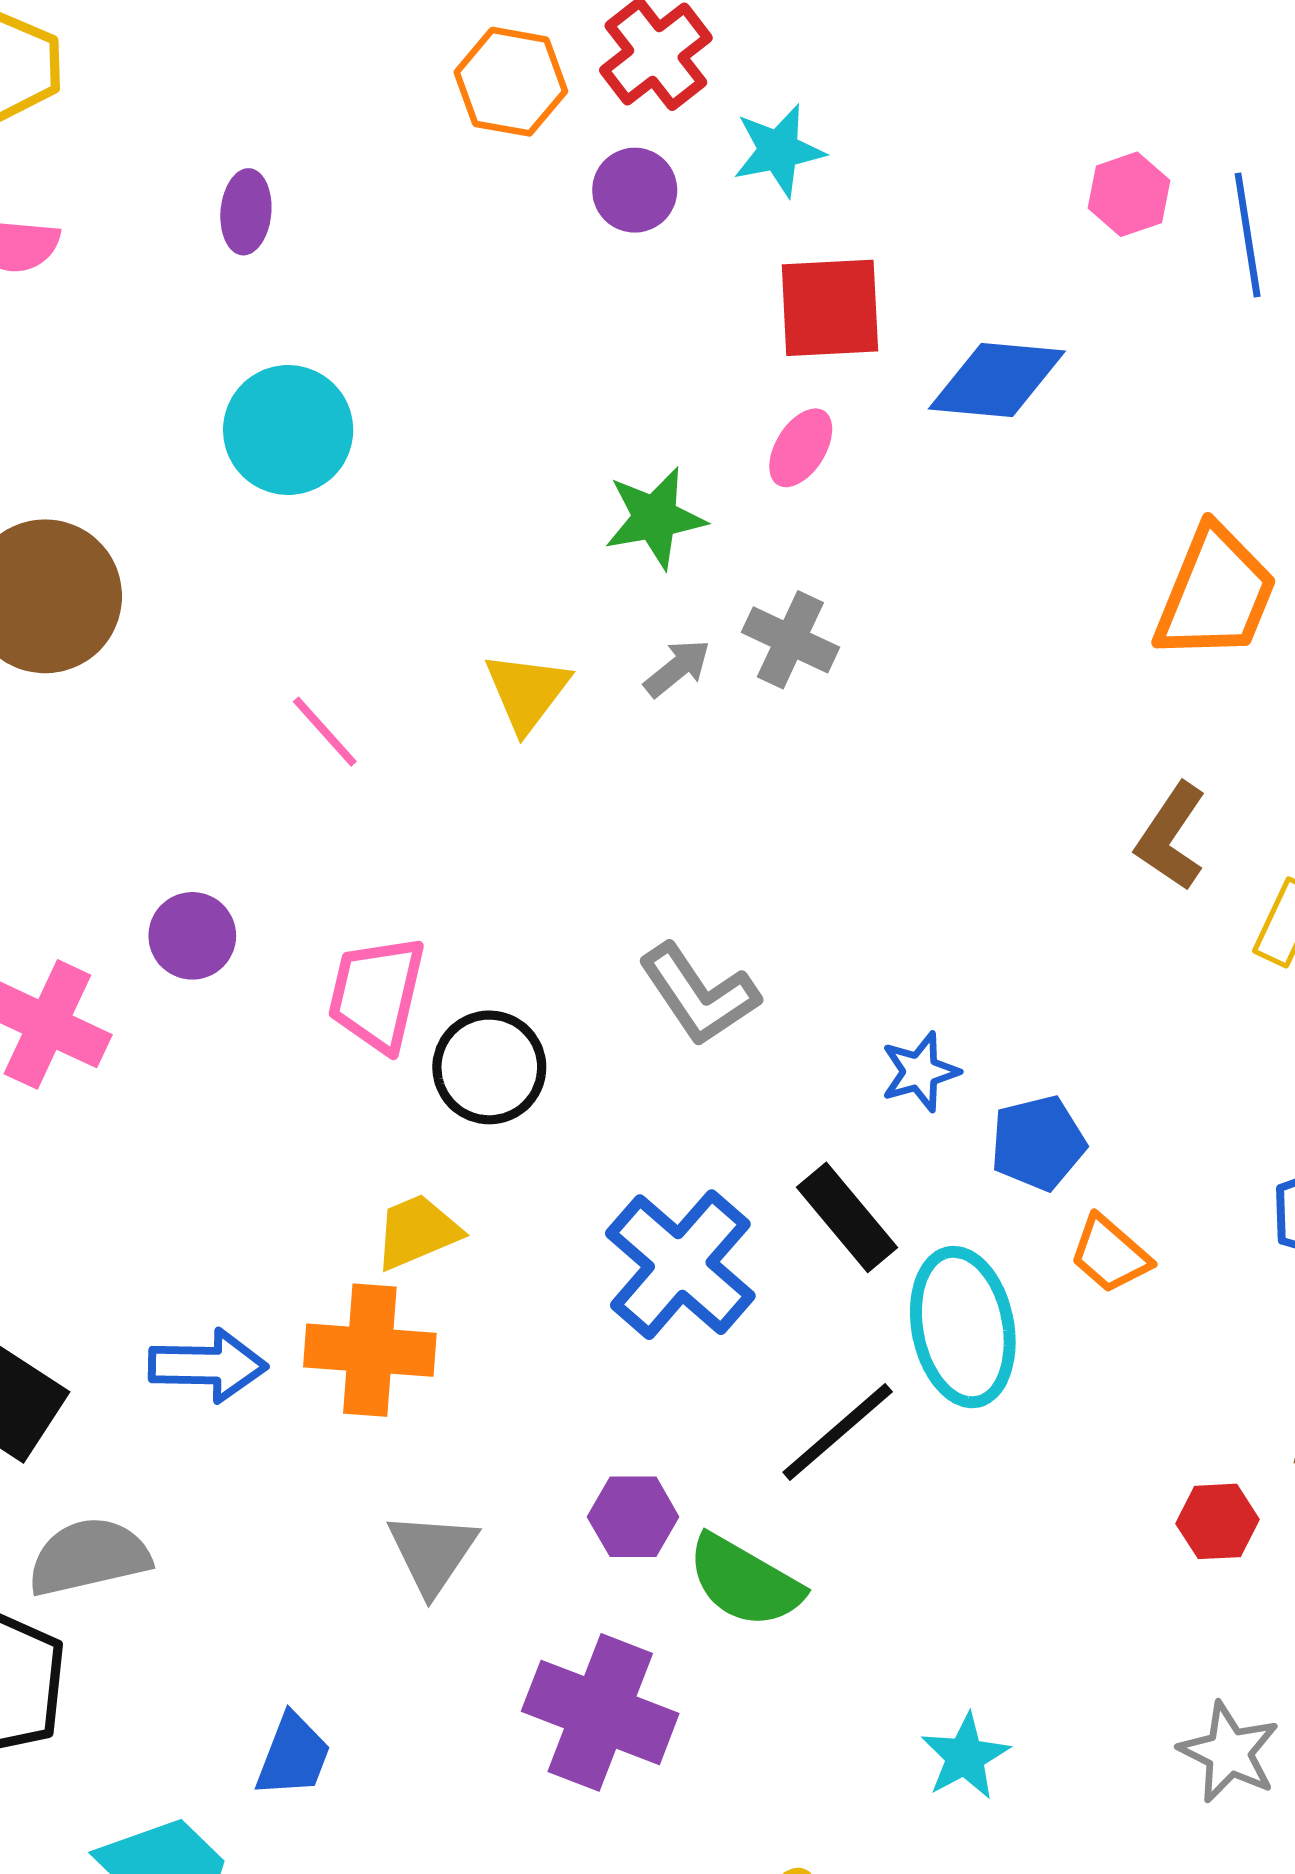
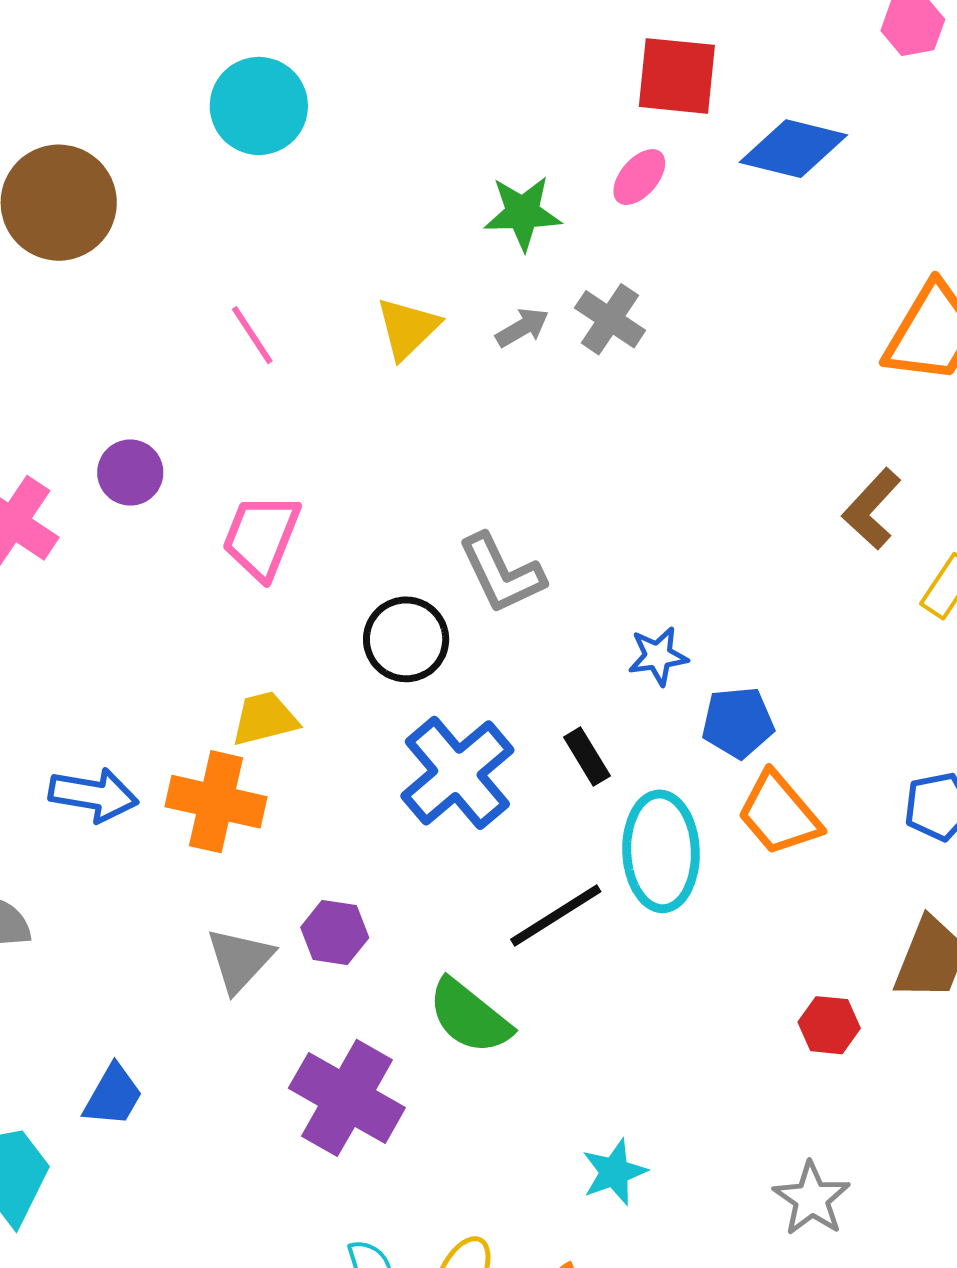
black circle: (489, 1067) -> (406, 639), moved
black rectangle: (847, 1217) -> (587, 757), size x0.7
orange trapezoid: (1110, 1254) -> (779, 814), size x1.4
purple hexagon: (633, 1517) -> (335, 933), moved

